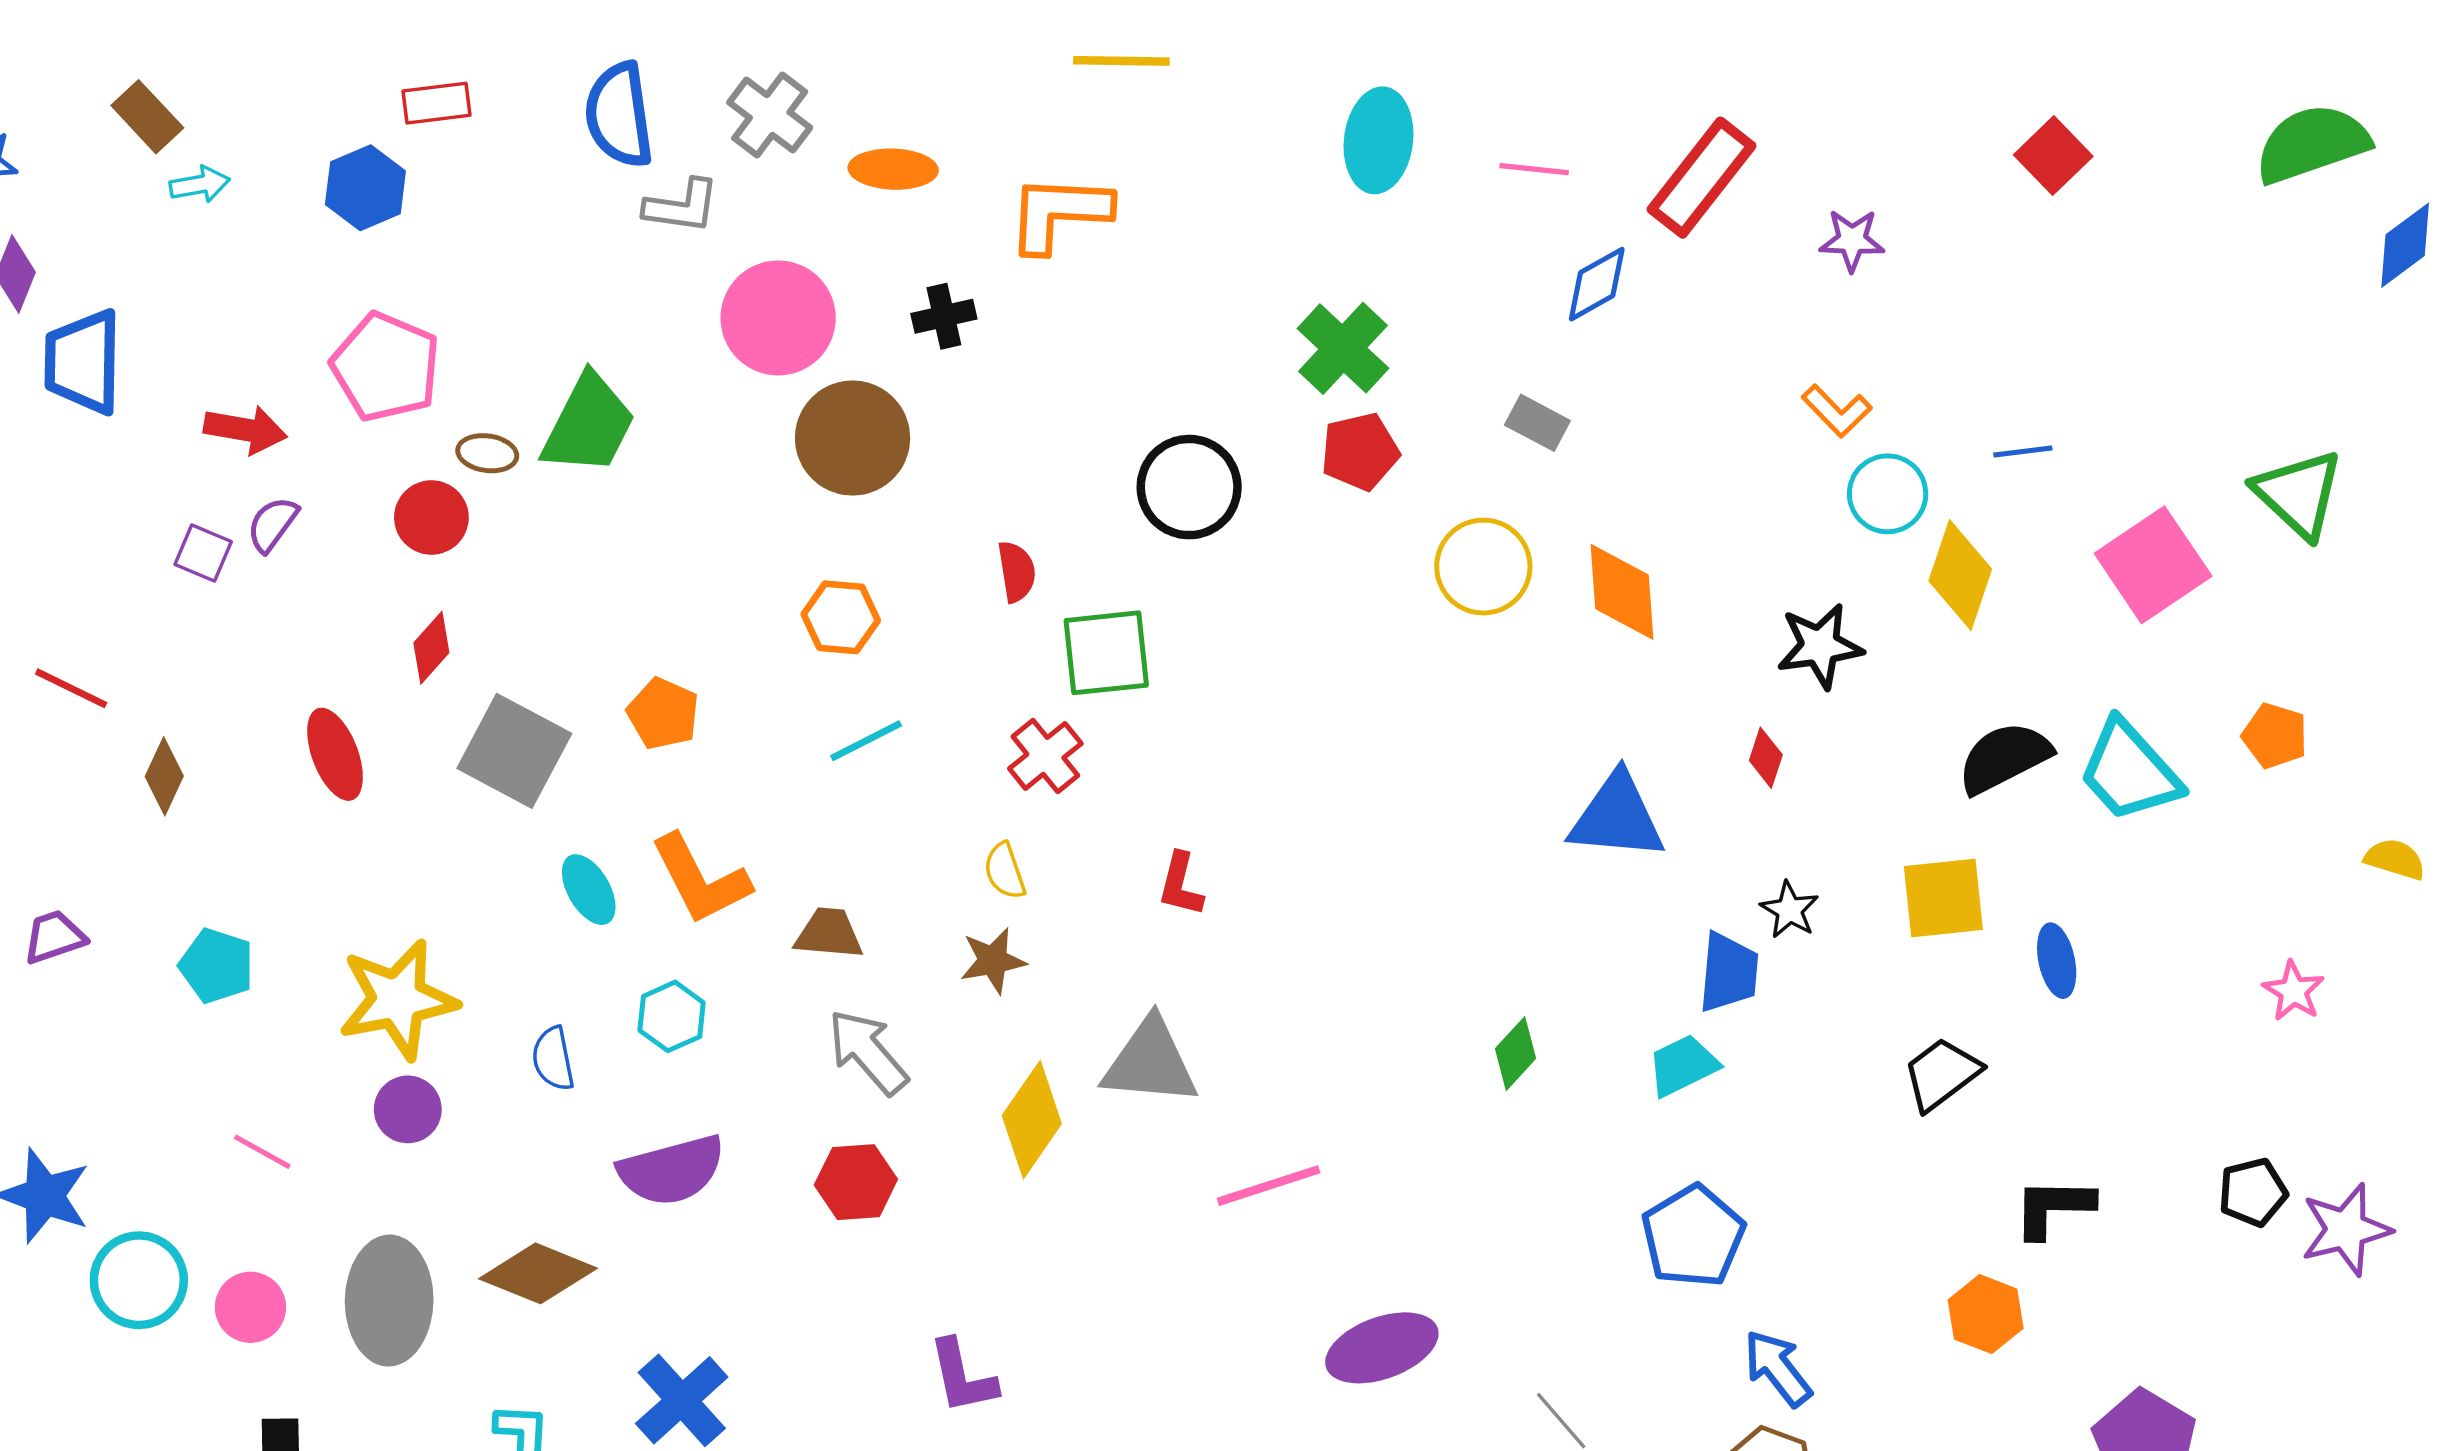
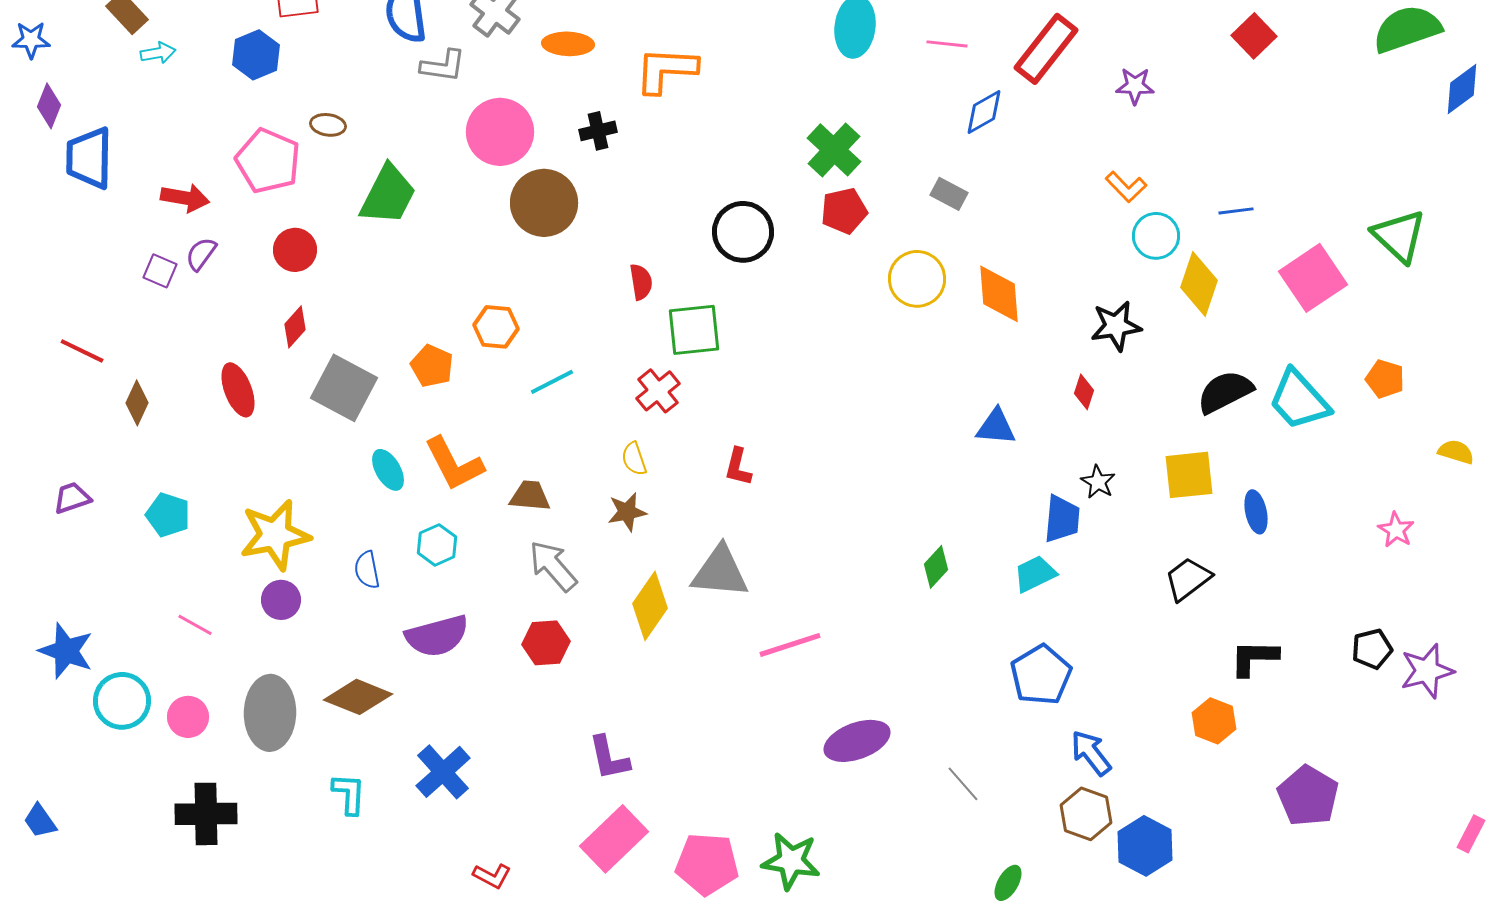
brown ellipse: (487, 453) -> (328, 125), moved
orange hexagon: (841, 617) -> (496, 327), moved
blue triangle: (1617, 817) -> (996, 427), size x0.7

